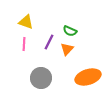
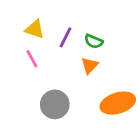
purple line: (49, 42) -> (65, 37), moved
pink line: (24, 44) -> (32, 59), turned -32

